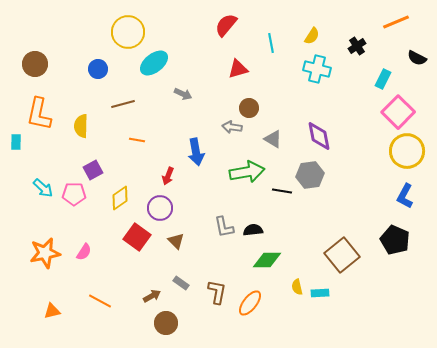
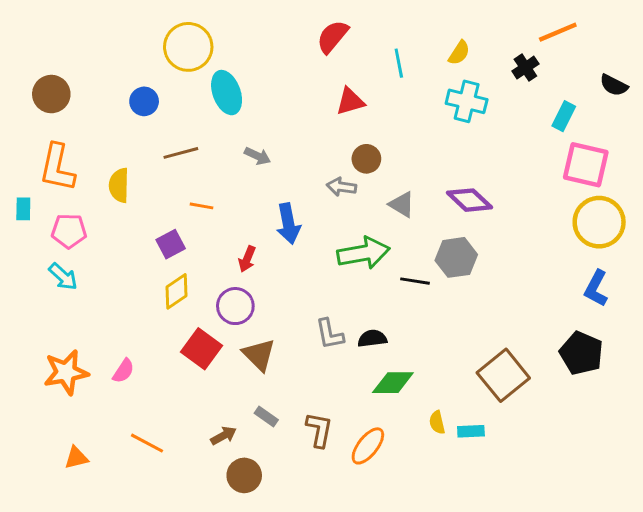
orange line: (396, 22) -> (558, 32), moved
cyan ellipse: (154, 63) -> (227, 93), turned -72
gray arrow: (183, 94) -> (257, 156), moved
pink square: (398, 112) -> (586, 165), turned -32
purple diamond: (319, 136) -> (469, 200), turned -36
purple square: (93, 170) -> (171, 244), moved
pink pentagon: (74, 194) -> (69, 231), moved
brown triangle: (176, 241) -> (259, 355), size x1.4

